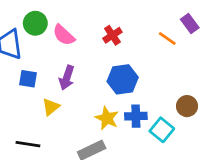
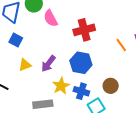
red cross: (112, 35) -> (84, 30), size x1.5
purple arrow: (67, 78) -> (48, 64), moved
brown circle: (187, 106) -> (111, 86), moved

